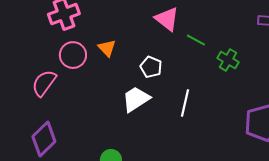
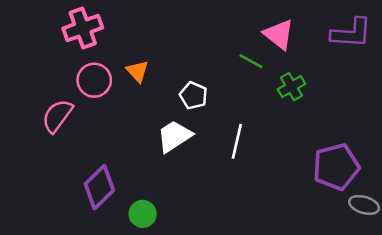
pink triangle: (167, 19) -> (279, 34), moved
green cross: (228, 60) -> (292, 87), turned 30
purple diamond: (44, 139) -> (99, 187), moved

